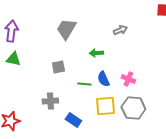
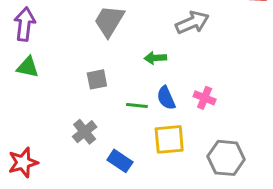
gray arrow: (120, 30) -> (192, 23), size x1.5
gray cross: (50, 101) -> (85, 132), turned -35
gray hexagon: (133, 108) -> (226, 158), moved

